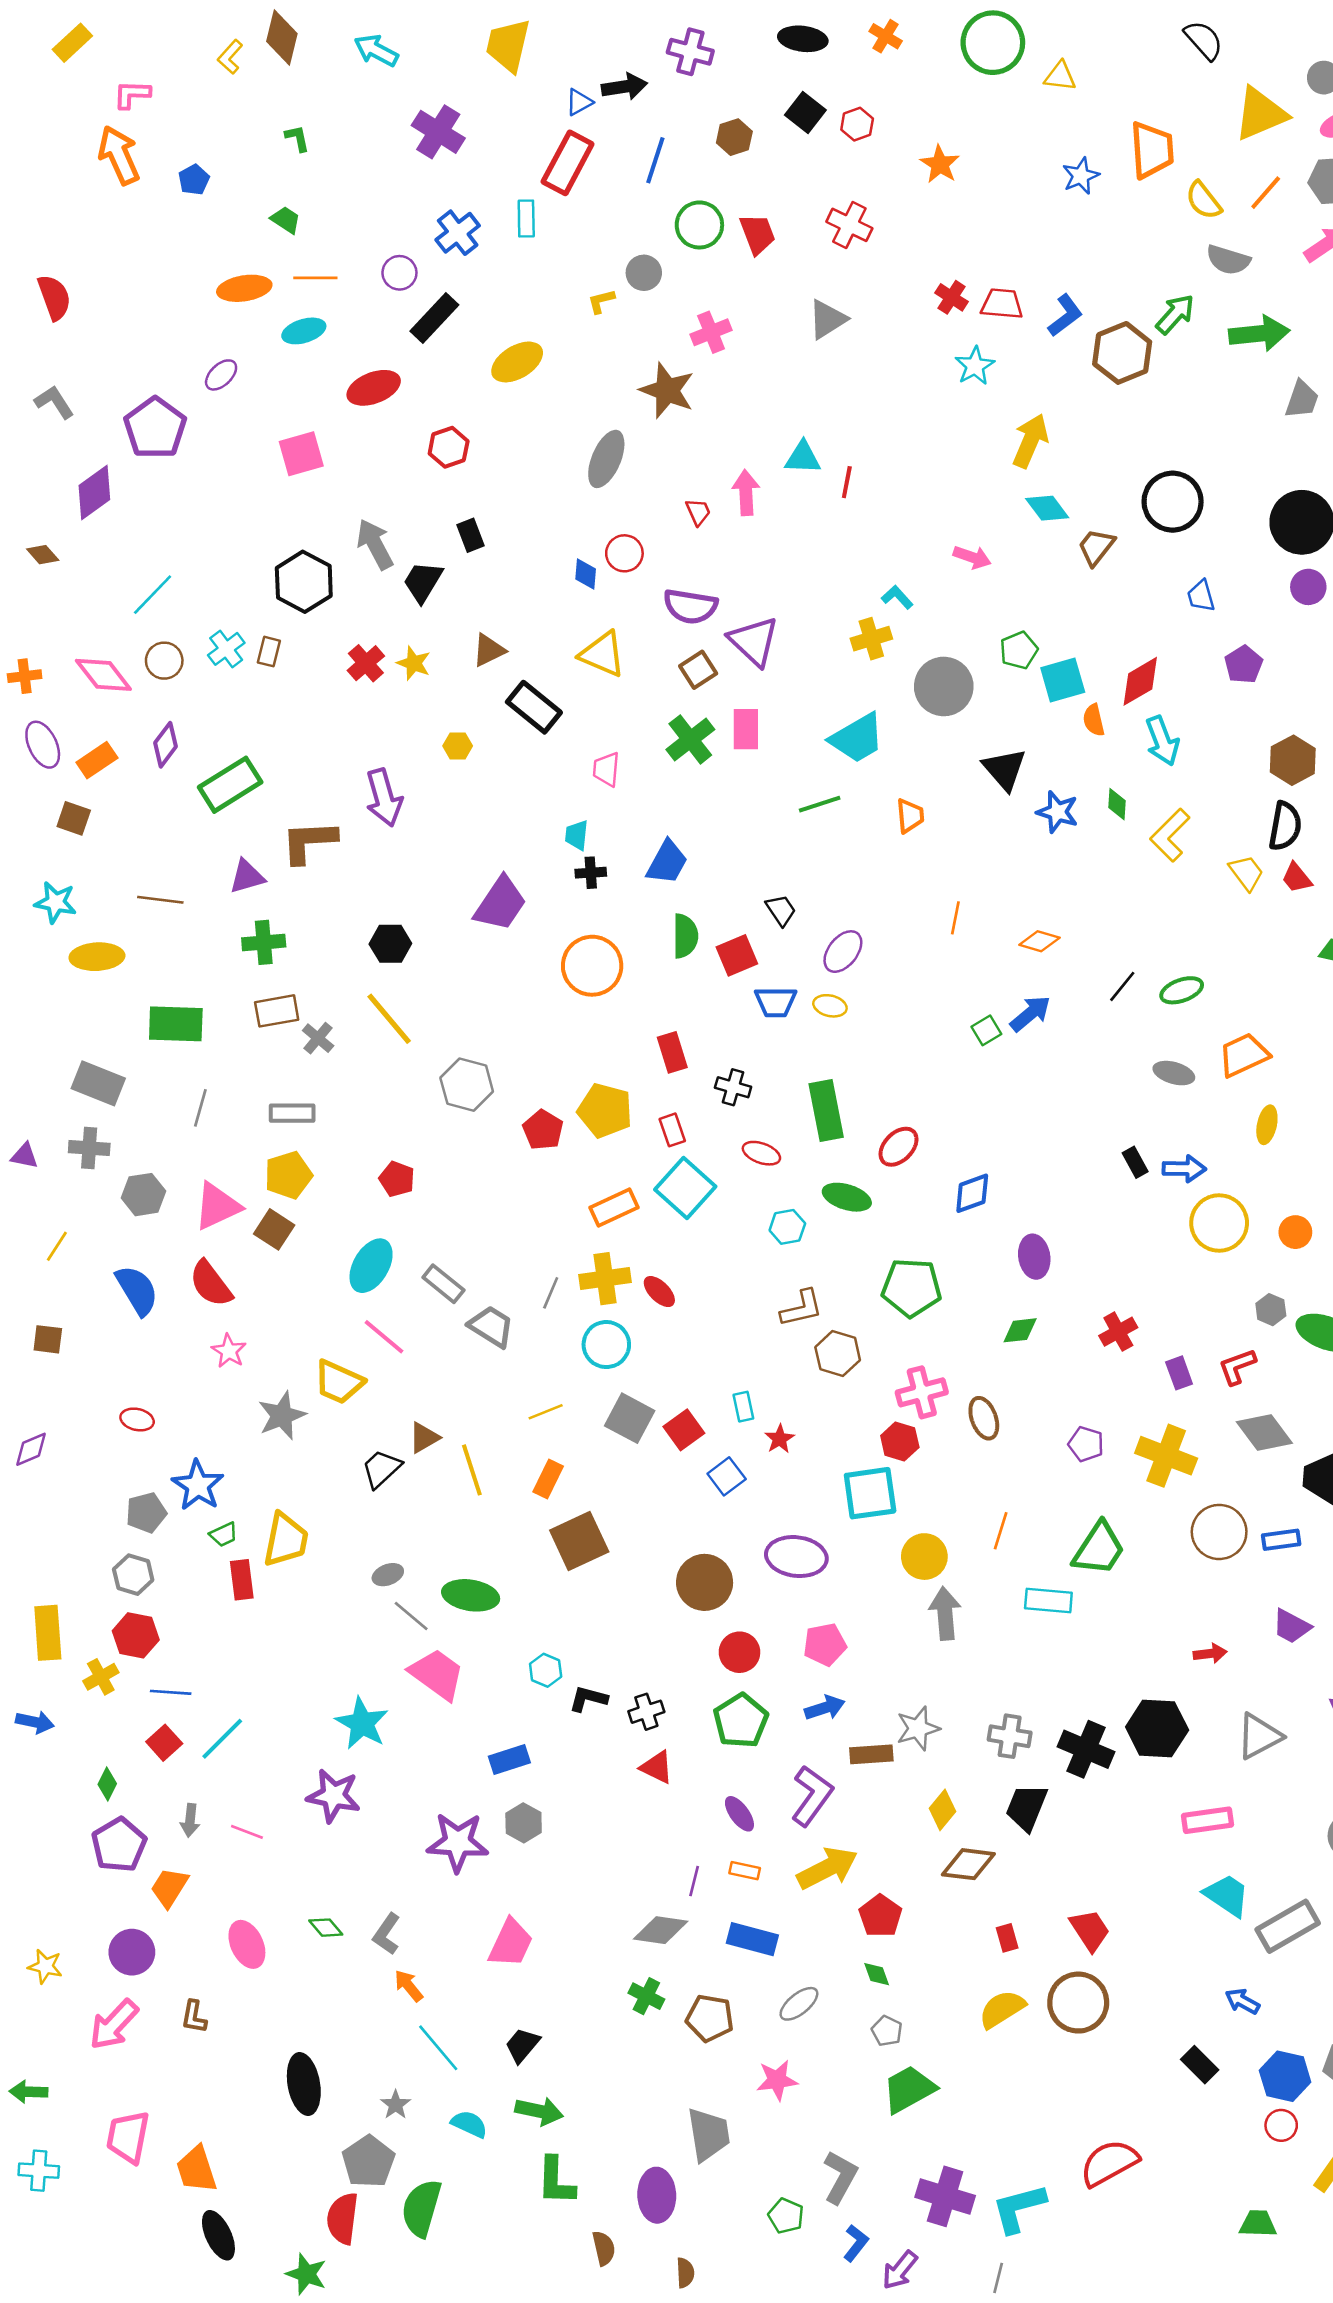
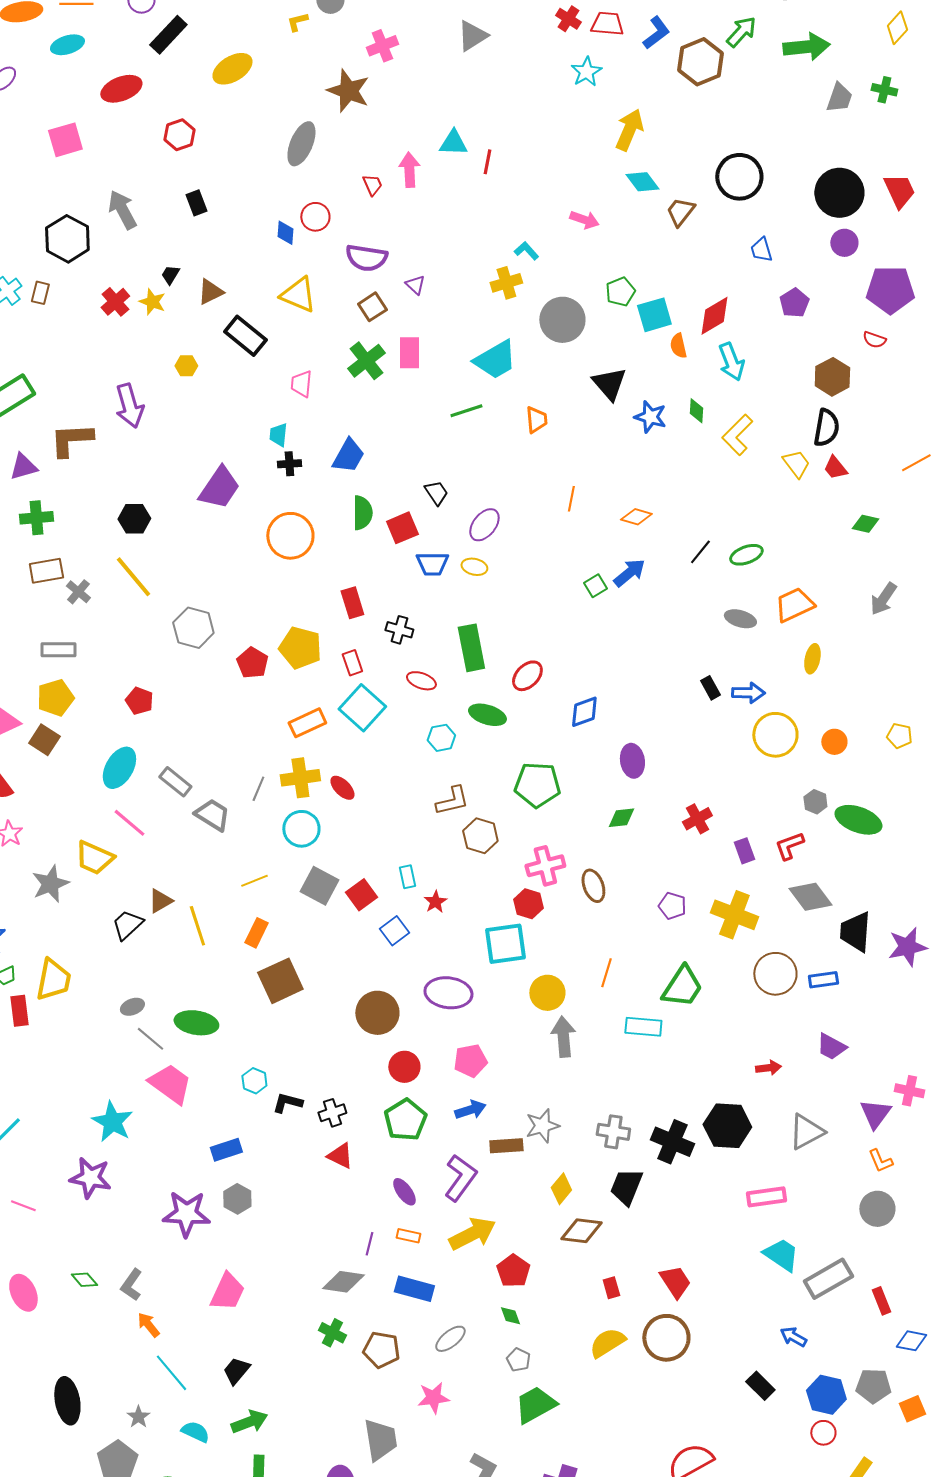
black trapezoid: (423, 582) -> (170, 275), moved, size x0.6
purple triangle: (754, 641) -> (415, 285), size x0.5
green arrow: (539, 2111) -> (249, 1422), turned -33

